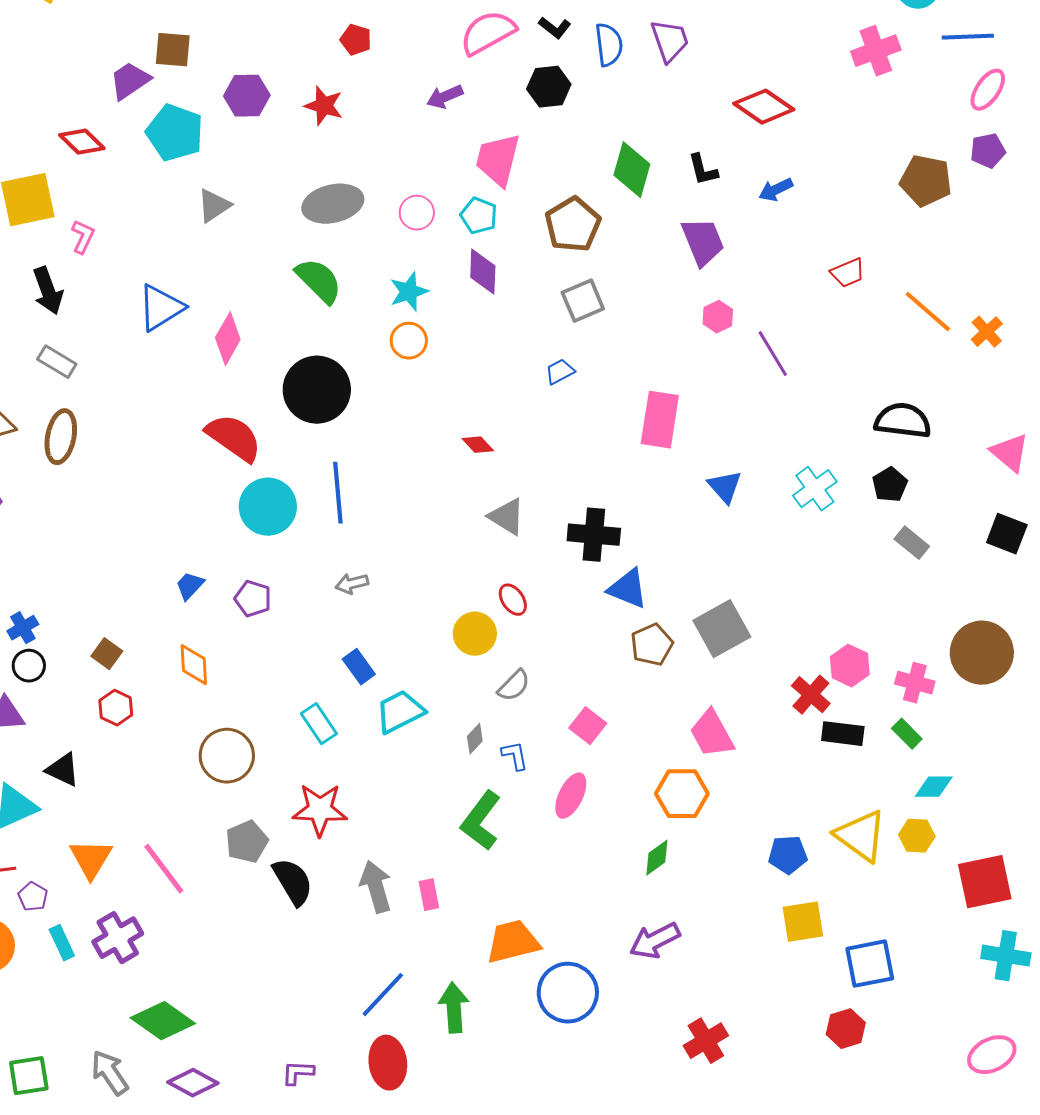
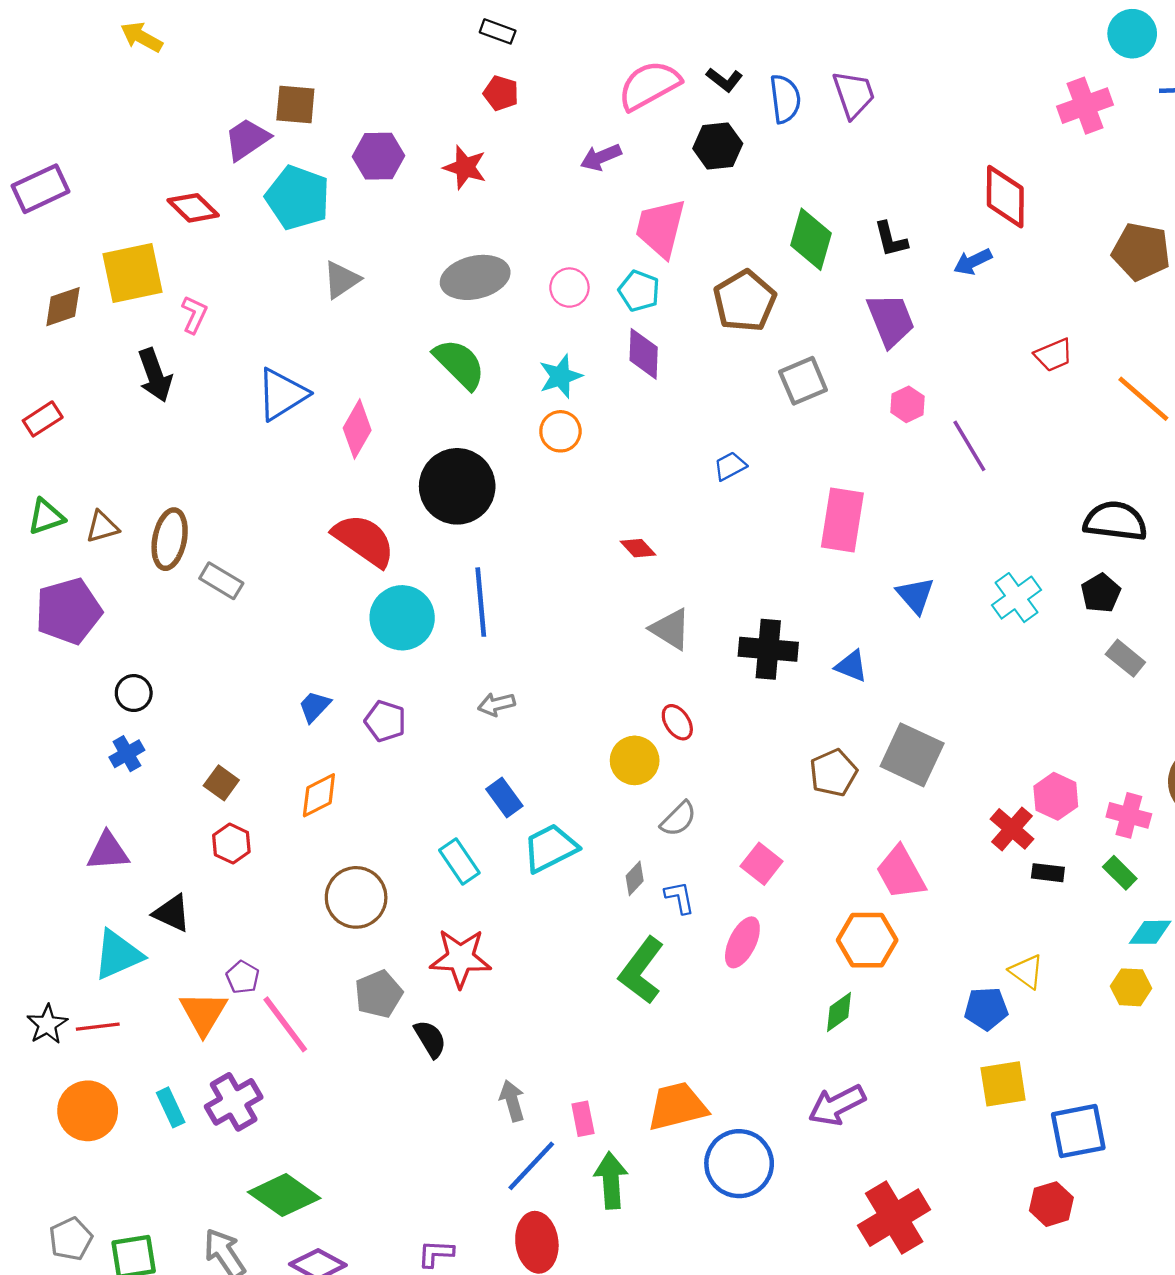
red diamond: (764, 107) -> (1005, 197), moved, turned 56
gray square: (583, 301) -> (803, 381), moved
gray rectangle: (57, 362) -> (221, 581), moved
blue triangle: (628, 589) -> (851, 666), moved, size x0.7
gray square: (722, 629) -> (912, 755), turned -36
orange diamond: (194, 665) -> (319, 795), turned 66
black circle: (29, 666) -> (134, 693), moved
black rectangle: (843, 734) -> (1048, 873), size x0.7
yellow triangle: (861, 836) -> (1027, 972), moved, size x0.6
black semicircle: (293, 882) -> (430, 1039), size x0.7
gray arrow: (376, 887) -> (512, 1101), moved, size x0.7
pink rectangle: (429, 895) -> (583, 1119), moved
purple pentagon: (33, 897) -> (243, 977), moved
red cross: (706, 1041) -> (894, 1218), size x1.4

